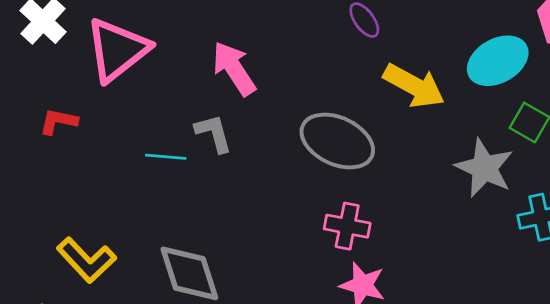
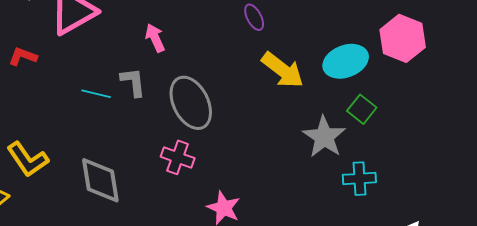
pink arrow: (234, 69) -> (155, 38), size x0.7
gray ellipse: (337, 141) -> (191, 103), moved, turned 30
pink cross: (347, 226) -> (178, 157), moved

